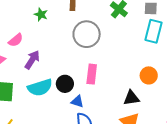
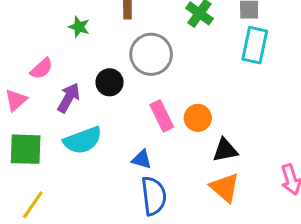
pink rectangle: (92, 74) -> (162, 116), turned -30
orange circle: (149, 75) -> (198, 118), moved
black circle: (65, 84) -> (110, 82), moved

